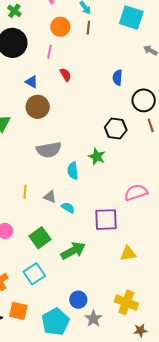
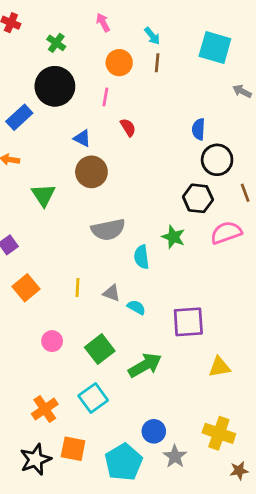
black circle: (144, 100) -> (217, 160), moved
pink semicircle: (136, 192) -> (226, 233), moved

